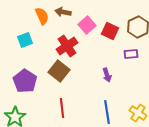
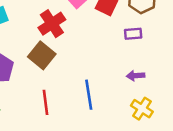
purple arrow: (107, 75) -> (136, 76), moved, turned 104
blue line: (107, 112) -> (89, 95), moved

